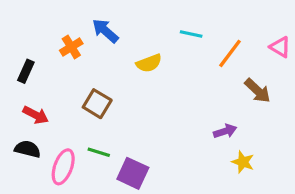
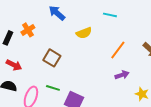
orange cross: (71, 47) -> (28, 30), moved
orange line: (230, 53) -> (118, 50), moved
purple arrow: (225, 131) -> (122, 75), moved

